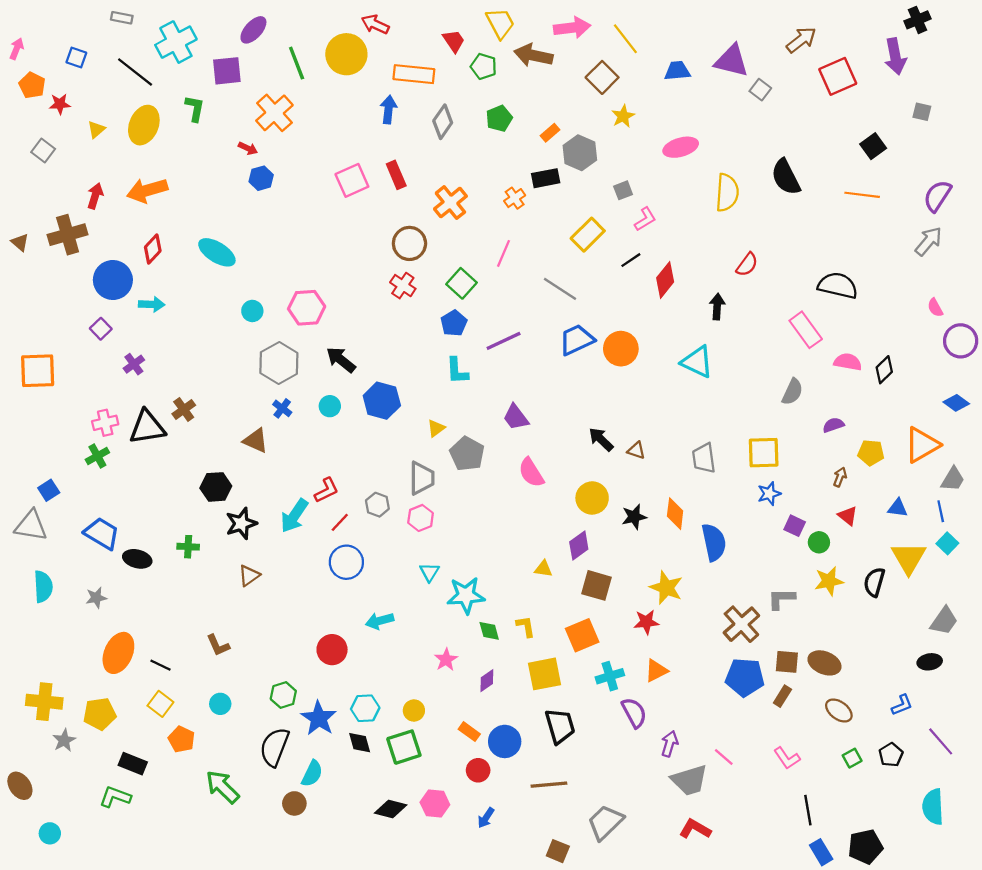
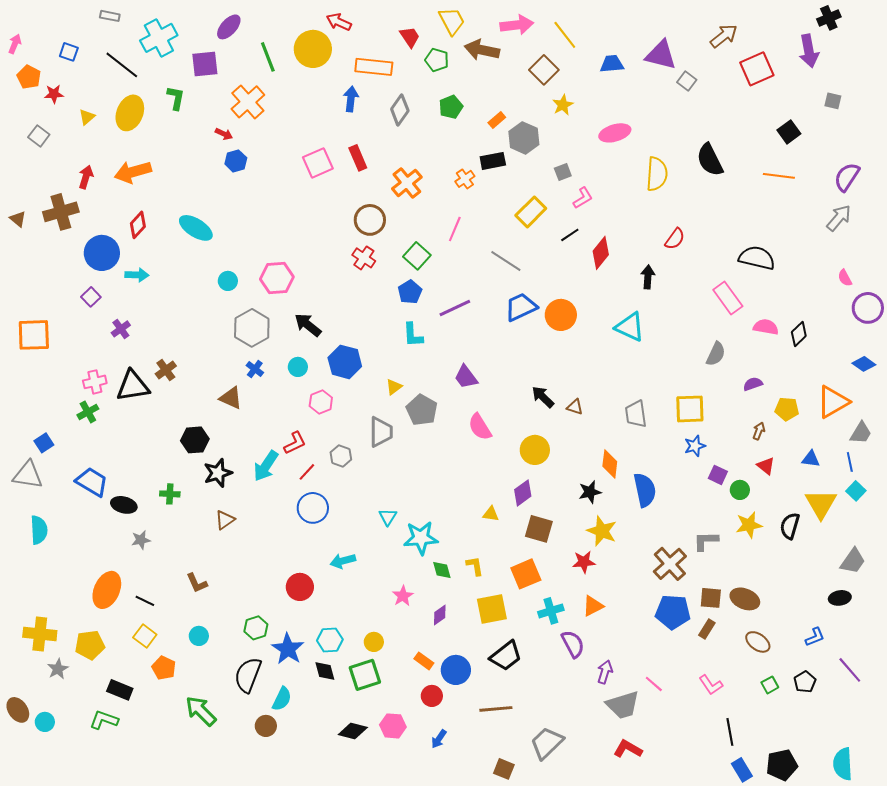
black star: (634, 517) -> (590, 492), moved
pink hexagon: (421, 518) -> (321, 402), moved
gray star: (96, 598) -> (141, 540), moved
black trapezoid: (560, 726) -> (506, 656), turned 68
cyan semicircle: (933, 807) -> (843, 764), moved
cyan circle: (50, 833) -> (45, 722), moved

